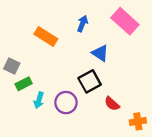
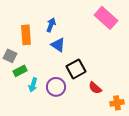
blue arrow: (82, 24) -> (51, 25), moved
orange rectangle: (46, 37) -> (26, 35), moved, turned 54
blue triangle: (100, 53) -> (58, 45), moved

